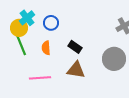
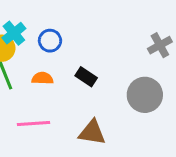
orange semicircle: (46, 48) -> (42, 78), turned 96
brown triangle: (76, 70) -> (92, 132), moved

